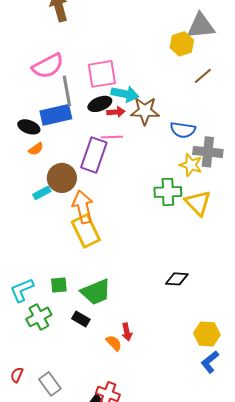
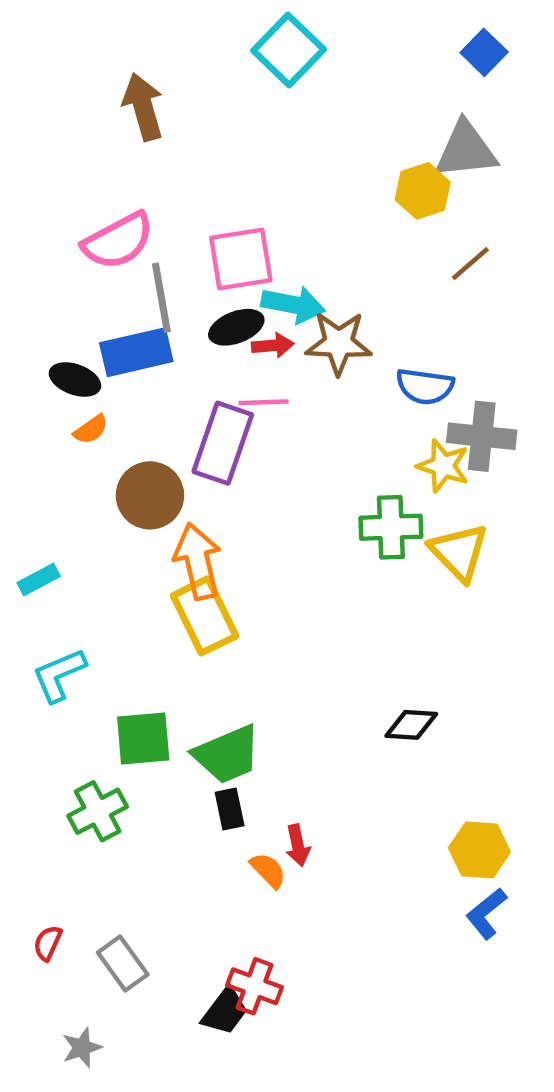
cyan rectangle: (42, 193) -> (39, 579), moved
green square: (59, 285) -> (143, 739), size x1.5
cyan L-shape: (22, 290) -> (59, 675), moved
black rectangle: (81, 319) -> (230, 809), moved, turned 48

